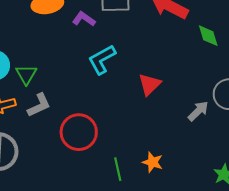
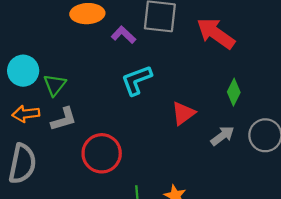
green diamond: (208, 36) -> (234, 92), moved, turned 35
gray arrow: (198, 111) -> (222, 136), moved

